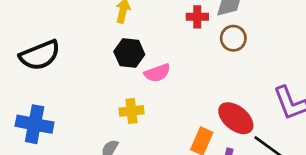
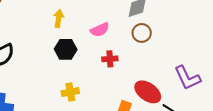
red cross: (197, 17) -> (110, 59), moved
pink semicircle: (157, 73) -> (100, 30), moved

